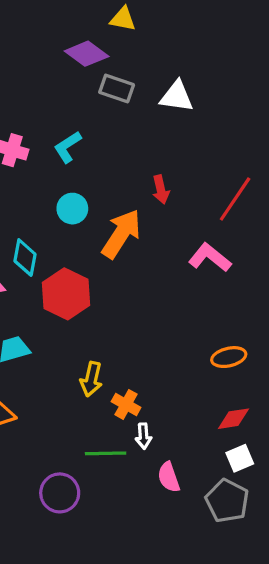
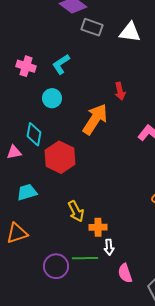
cyan circle: (72, 209) -> (52, 98), moved
yellow arrow: (91, 379) -> (76, 211), turned -40
orange cross: (126, 404) -> (98, 227), turned -30
purple circle: (60, 493) -> (56, 266), moved

